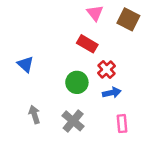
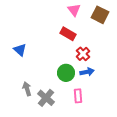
green circle: (77, 82) -> (66, 73), moved
gray cross: (73, 121) -> (46, 98), moved
pink rectangle: (122, 124) -> (78, 96), moved

